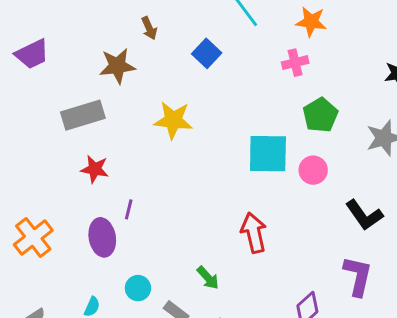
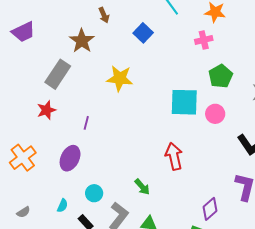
brown star: (117, 66) -> (82, 41), turned -30
gray rectangle: (83, 115) -> (58, 74), turned -40
red star: (95, 169) -> (46, 110), moved, turned -30
purple line: (129, 209) -> (86, 123), moved
purple ellipse: (102, 237) -> (70, 158), turned 35

